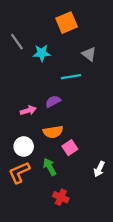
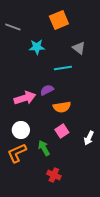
gray line: (17, 42) -> (13, 27), moved, turned -35
pink arrow: (28, 110) -> (25, 98), size x1.5
orange semicircle: (53, 132) -> (62, 107), moved
white arrow: (99, 169) -> (89, 138), moved

